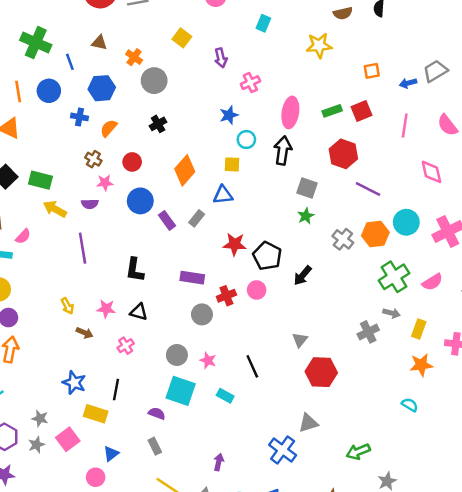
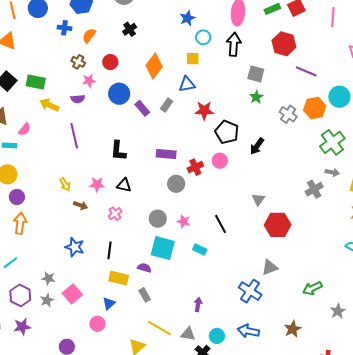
red star: (235, 244) -> (204, 111), moved
yellow rectangle: (96, 414) -> (119, 278), moved

